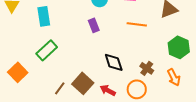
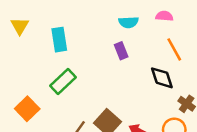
orange line: (137, 24) -> (174, 49), turned 54
black diamond: (114, 62) -> (162, 78), moved

